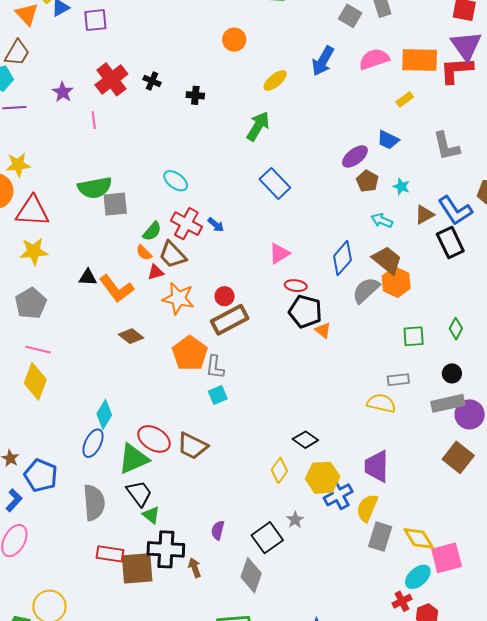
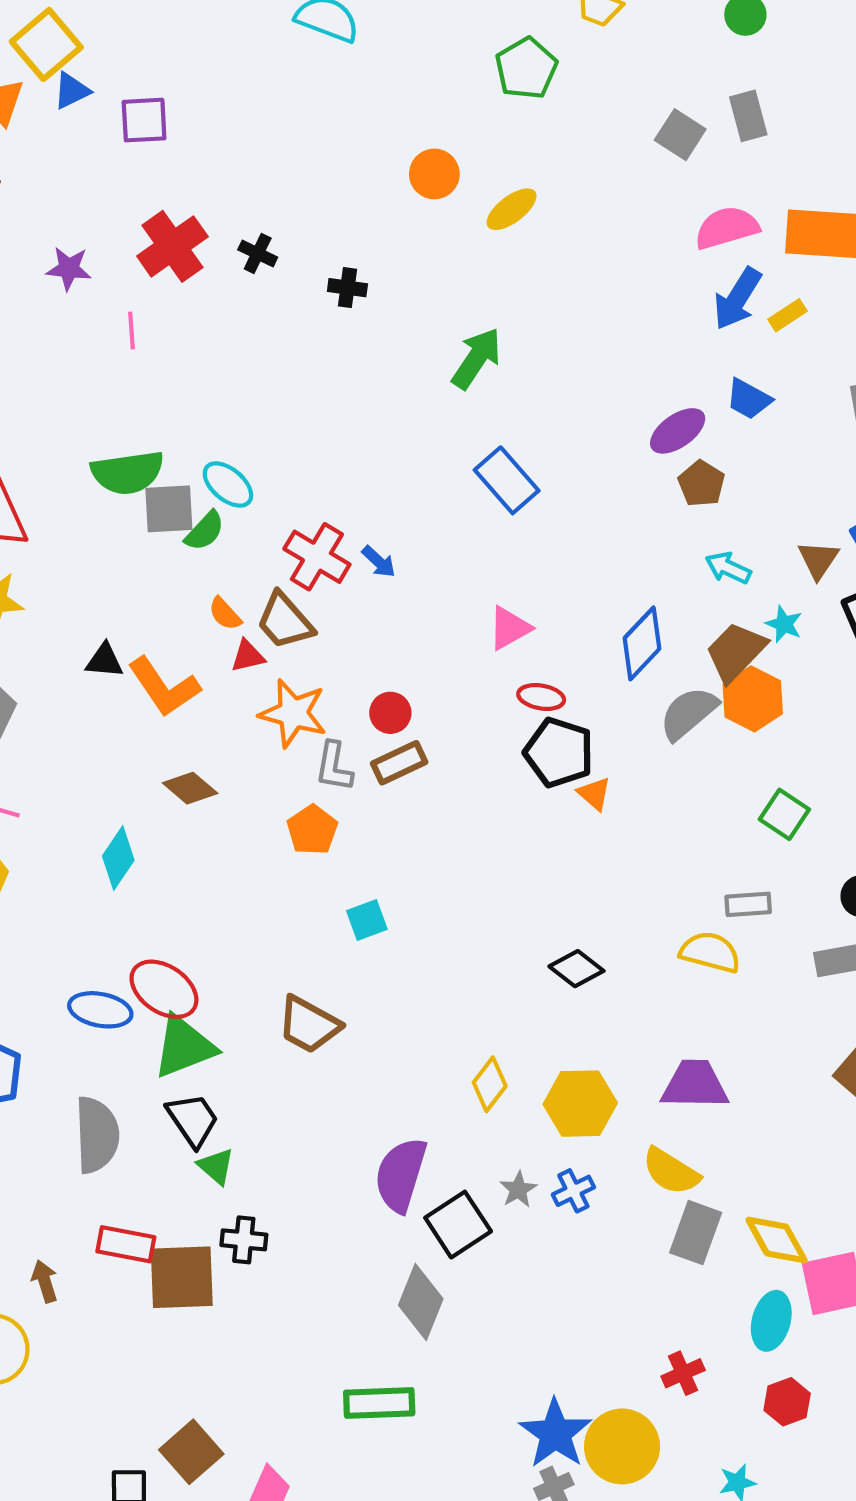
blue arrow: (323, 61) -> (737, 299), moved
yellow ellipse: (275, 81) -> (512, 209), moved
purple star: (63, 92) -> (69, 269), turned -30
cyan ellipse: (176, 181) -> (228, 484), moved
cyan star: (401, 187) -> (784, 624), moved
brown triangle: (424, 215) -> (818, 560), turned -30
green semicircle: (152, 231) -> (205, 531), moved
brown trapezoid: (387, 260) -> (736, 652), turned -88
brown rectangle: (230, 320) -> (399, 763), size x0.7
green square: (414, 336) -> (784, 814), turned 35
orange pentagon: (190, 353) -> (312, 830), size x0.7
gray L-shape: (215, 367) -> (334, 767), moved
cyan diamond: (104, 414) -> (118, 858), moved
red ellipse: (154, 439) -> (164, 989), moved
black diamond: (305, 440) -> (576, 969), moved
blue ellipse: (93, 443) -> (100, 1010), turned 72
purple trapezoid: (377, 466) -> (695, 1085), turned 88
blue cross: (338, 495) -> (573, 1191), moved, size x0.7
yellow semicircle: (367, 508) -> (671, 1171), turned -84
purple semicircle: (218, 530) -> (401, 1175), moved, size x1.8
black cross: (166, 549) -> (244, 1240), size x0.6
brown arrow: (195, 568) -> (45, 1281), moved
cyan ellipse: (418, 577) -> (771, 1321), turned -36
red cross: (402, 601) -> (683, 1373), moved

